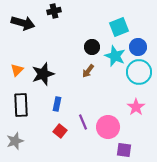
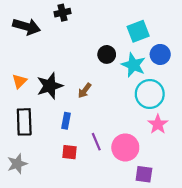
brown arrow: (88, 71) -> (85, 91), moved
cyan circle: (139, 72) -> (150, 94), moved
red square: (60, 131) -> (69, 152), turned -32

